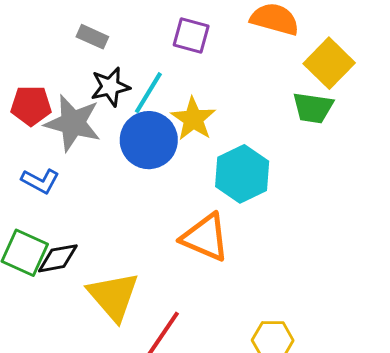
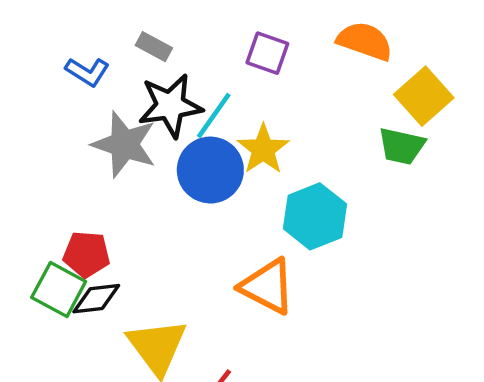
black star: (110, 87) -> (170, 106), size x1.4
red pentagon: (31, 106) -> (86, 254), moved
blue L-shape: (40, 181) -> (87, 72), moved

